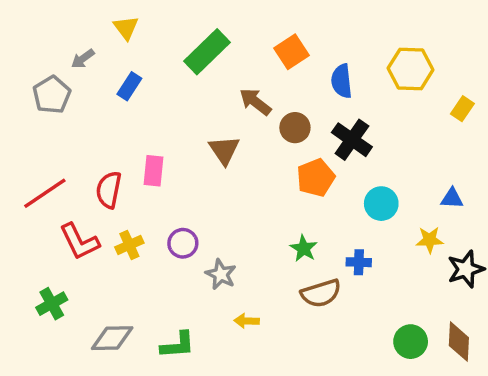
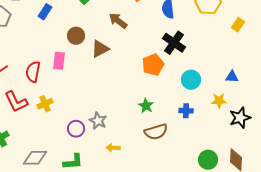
brown circle: (295, 128) -> (76, 36), moved
brown triangle: (224, 150) -> (100, 49), turned 36
purple circle: (183, 243) -> (76, 129), moved
blue cross: (359, 262) -> (186, 111), moved

